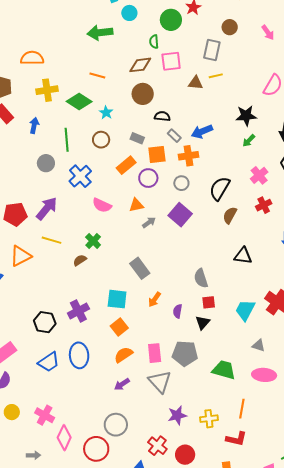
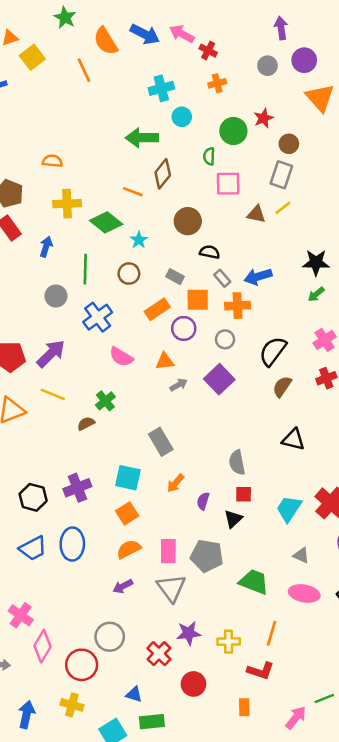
brown circle: (230, 27) -> (289, 144), moved
orange semicircle: (32, 58) -> (52, 161), size x0.7
brown diamond: (140, 65) -> (163, 174), moved, turned -50
yellow line: (216, 76) -> (283, 208), turned -32
red cross: (157, 446) -> (159, 654), moved

